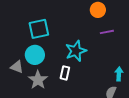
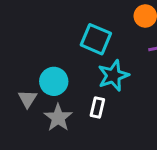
cyan square: (39, 29) -> (96, 39), moved, turned 35
gray triangle: (17, 67) -> (28, 99), turned 40

